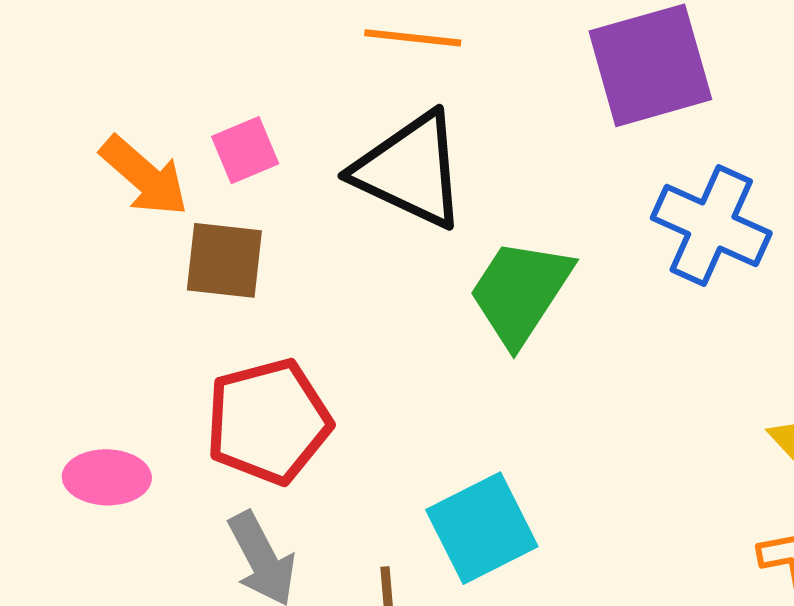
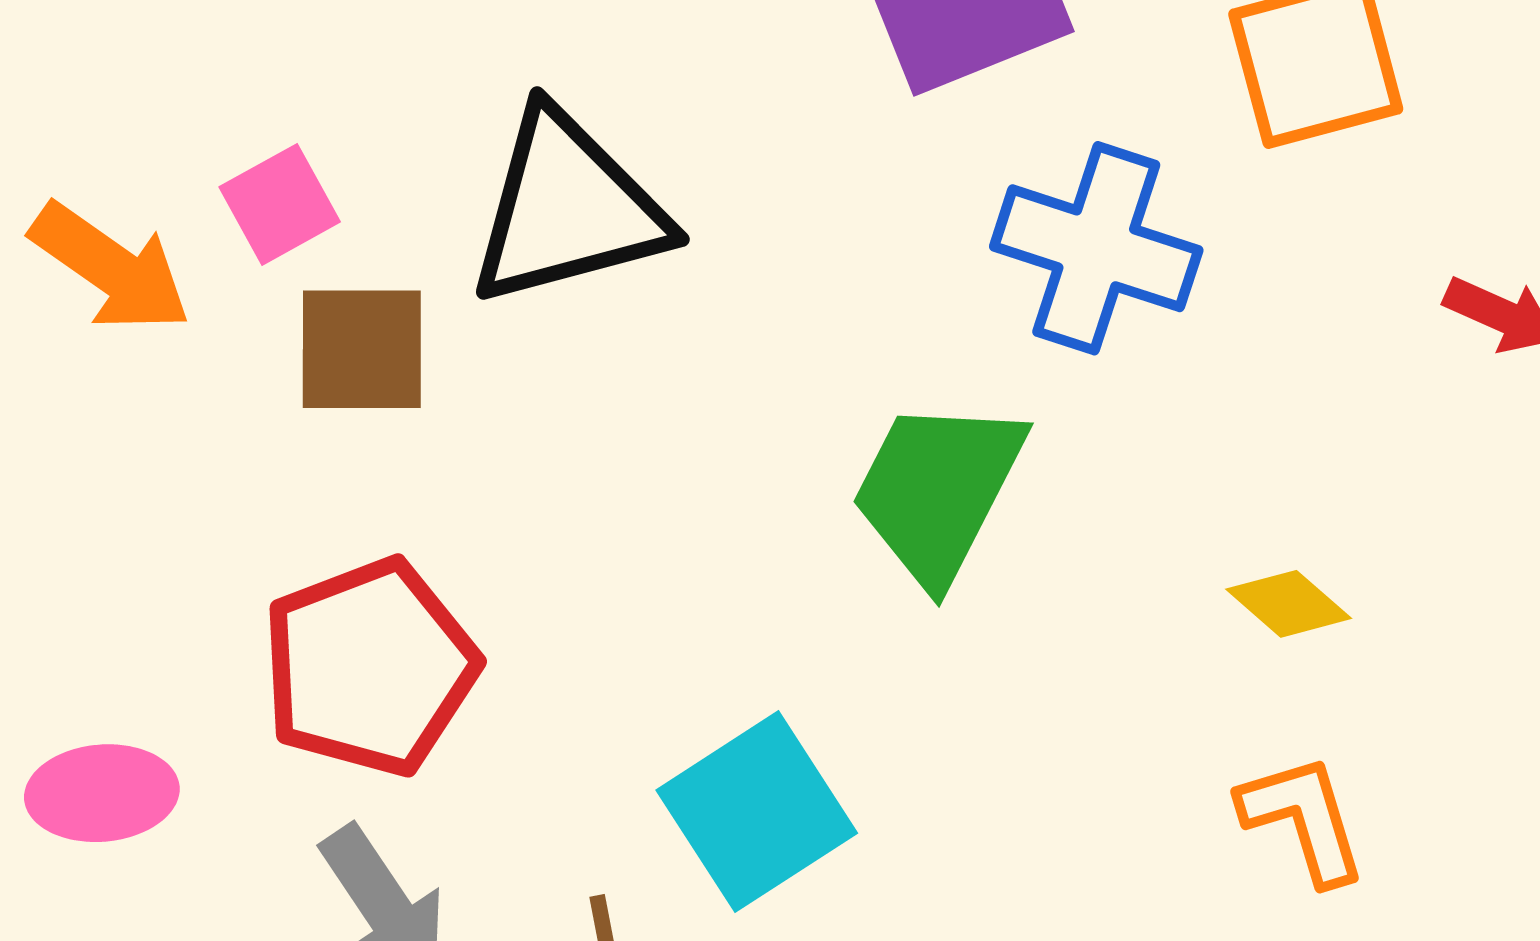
black triangle: (410, 170) -> (568, 208), turned -34
brown square: (224, 260) -> (362, 349), moved
green trapezoid: (520, 292) -> (938, 490), moved

